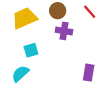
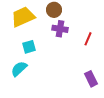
red line: (90, 12) -> (88, 39), moved, turned 64
purple rectangle: (89, 73) -> (91, 79), moved, turned -35

